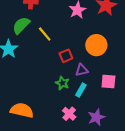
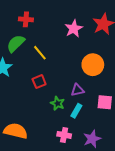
red square: (66, 56) -> (39, 82), moved
pink cross: (69, 114) -> (64, 135), turned -32

